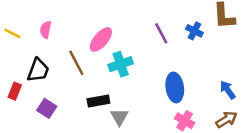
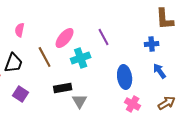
blue cross: (194, 31) -> (152, 44), moved, turned -32
purple line: (161, 33) -> (104, 37), moved
blue arrow: (228, 90) -> (160, 71), moved

